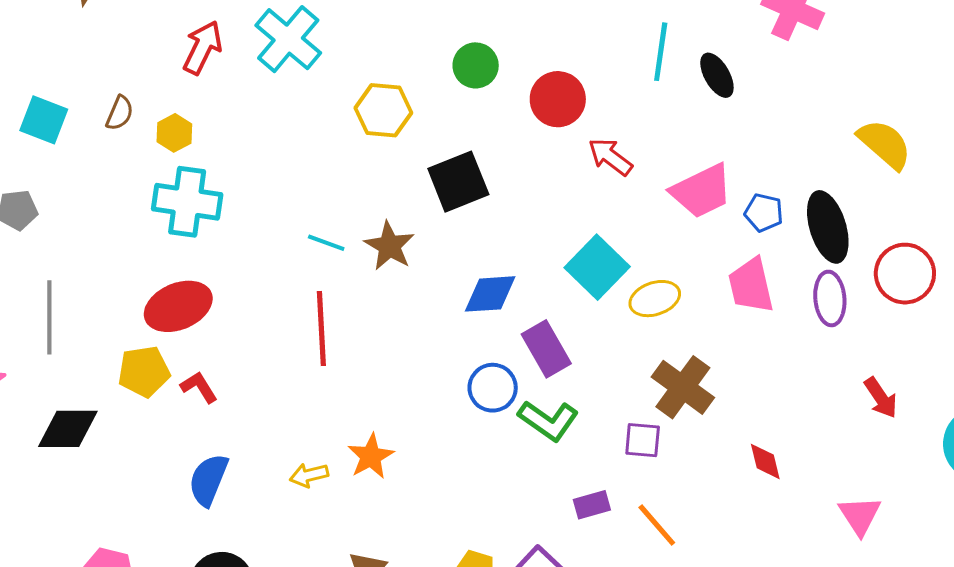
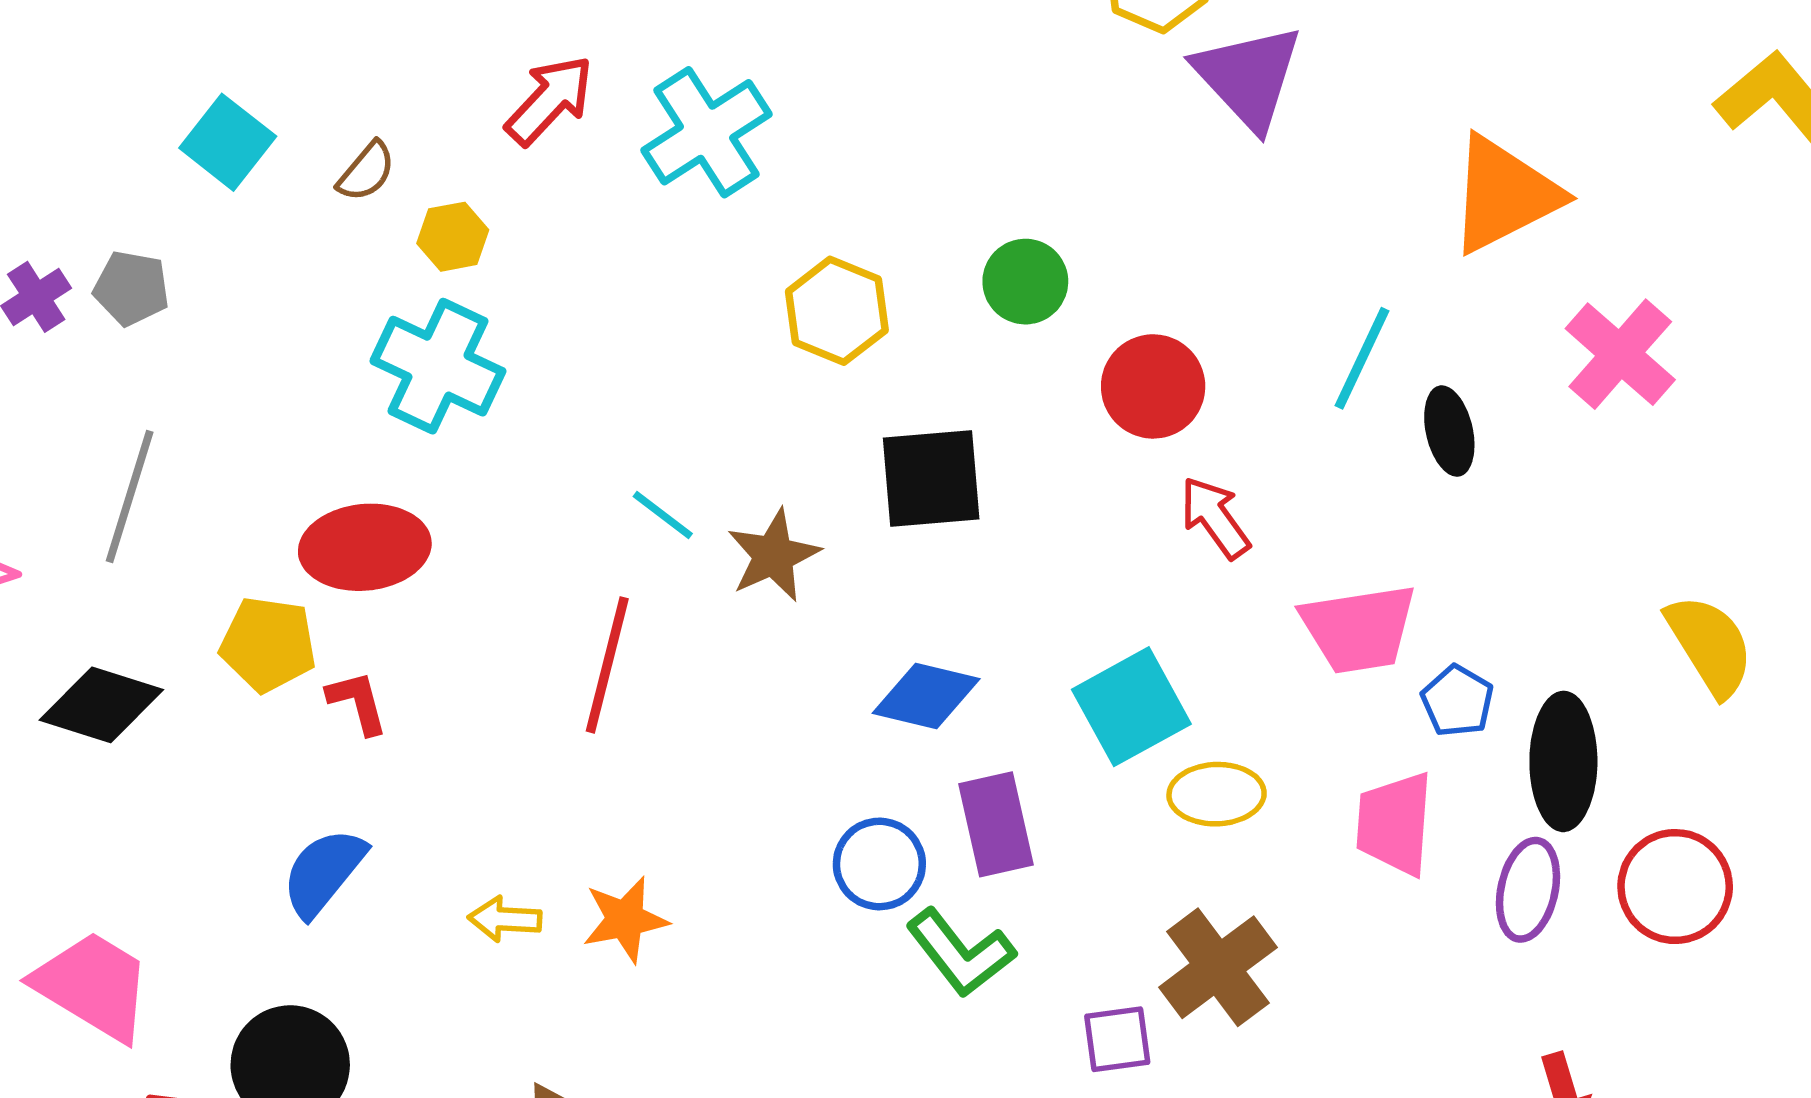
purple square: (643, 440) -> (1117, 1039), turned -30

